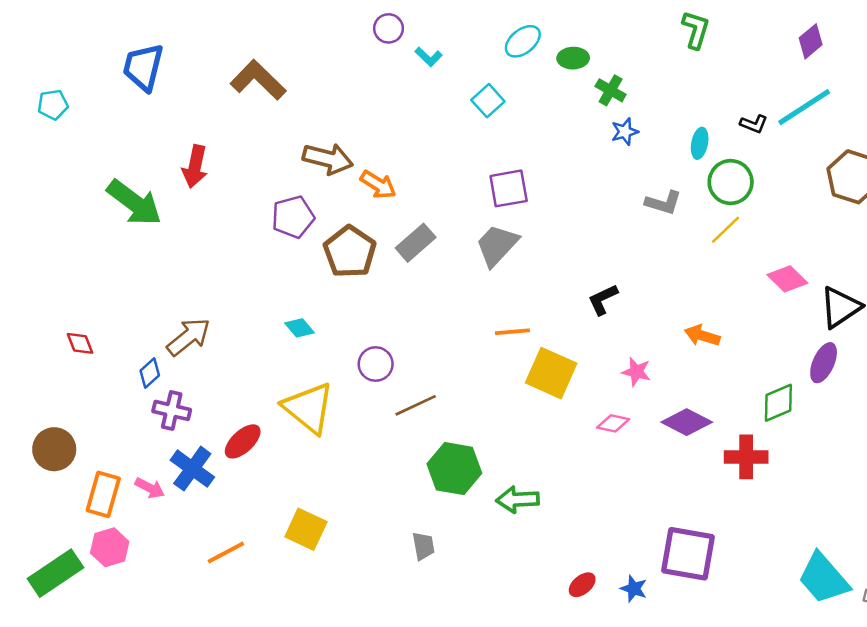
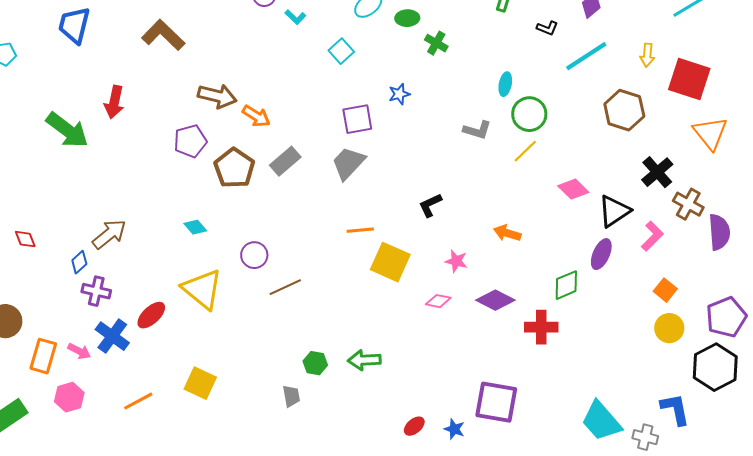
black L-shape: (754, 124) -> (547, 28), moved
blue star: (625, 132) -> (399, 94), moved
green hexagon: (454, 469) -> (315, 363), moved, size x0.6
pink hexagon: (110, 547) -> (69, 397), moved

